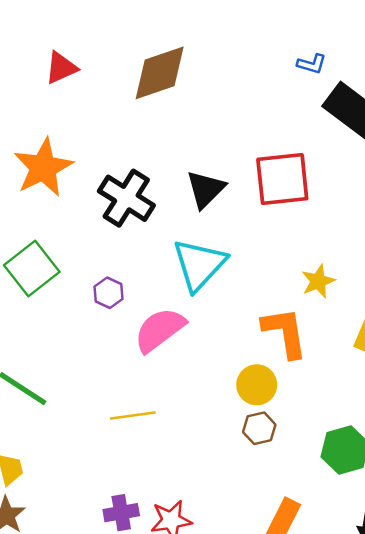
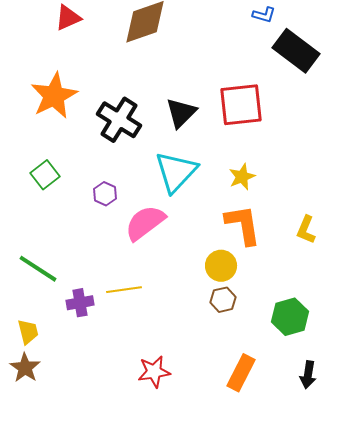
green square: (32, 268) -> (45, 175), size x0.7
yellow star: (318, 281) -> (242, 177), moved
purple cross: (121, 513) -> (80, 303), moved

